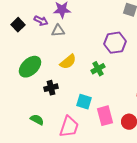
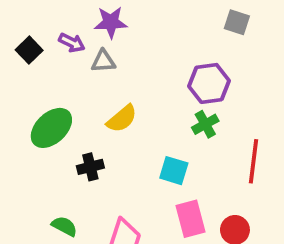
green cross: (98, 69) -> (205, 124), moved
cyan square: (84, 102) -> (174, 171), moved

